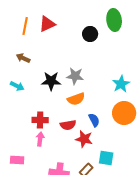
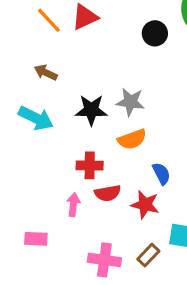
orange line: (25, 26) -> (49, 20), turned -54
cyan arrow: (17, 86) -> (36, 118), size x1.5
red cross: (40, 120) -> (90, 165), moved
red semicircle: (68, 125) -> (108, 193), moved

